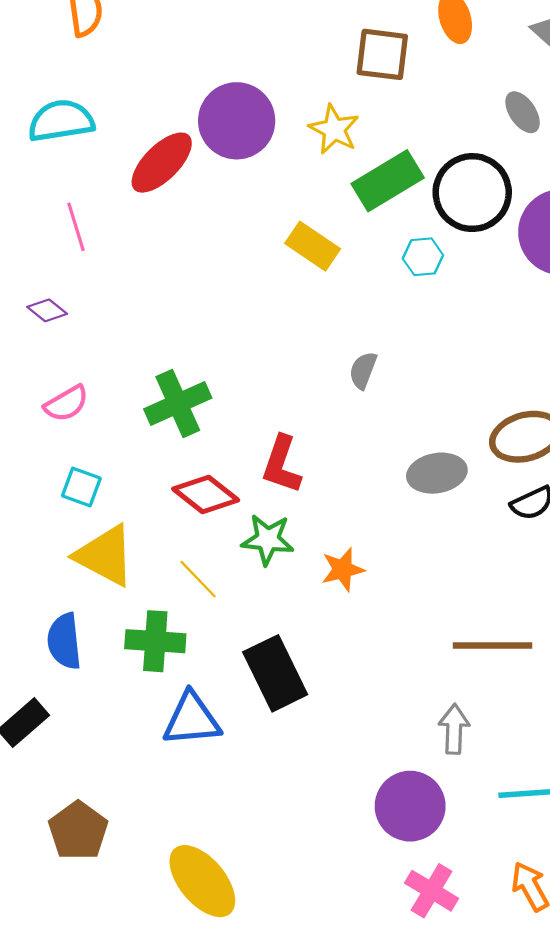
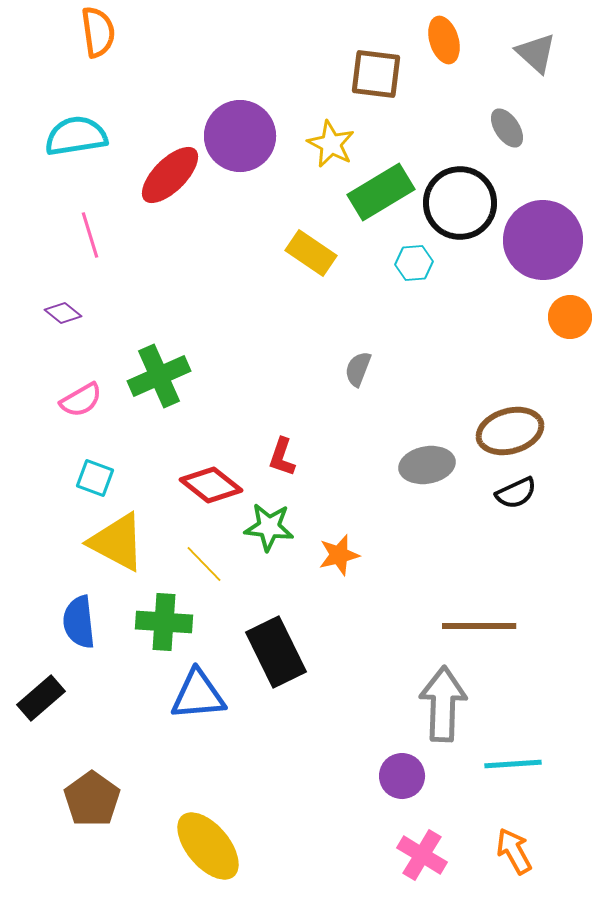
green cross: (178, 403) -> (159, 376), moved
red L-shape: (282, 465) -> (282, 457), size x0.7
gray arrow: (454, 729) -> (443, 704), size x1.6
purple circle: (410, 806) -> (402, 776), size x0.7

